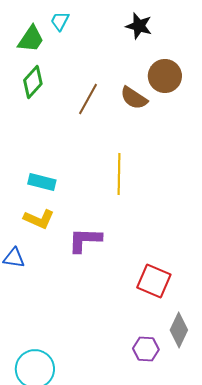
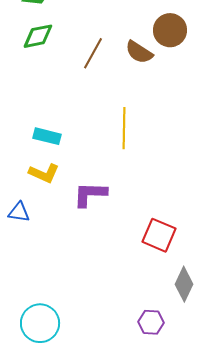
green diamond: (33, 82) -> (38, 36), turned 36
purple hexagon: (146, 349) -> (151, 322), moved

